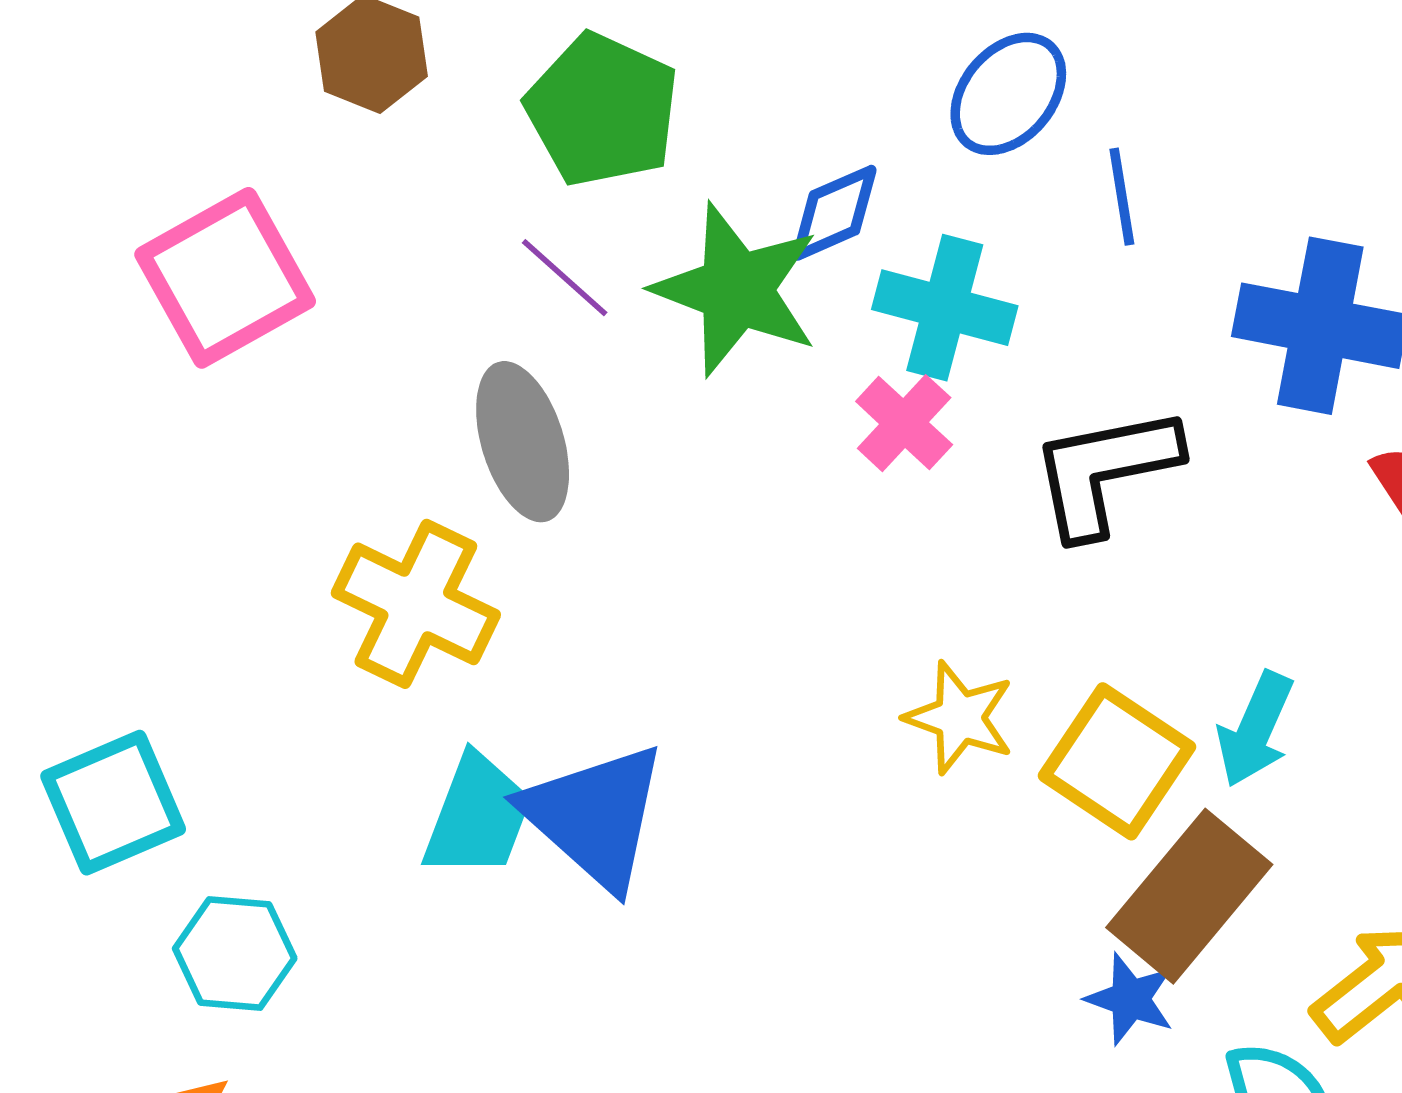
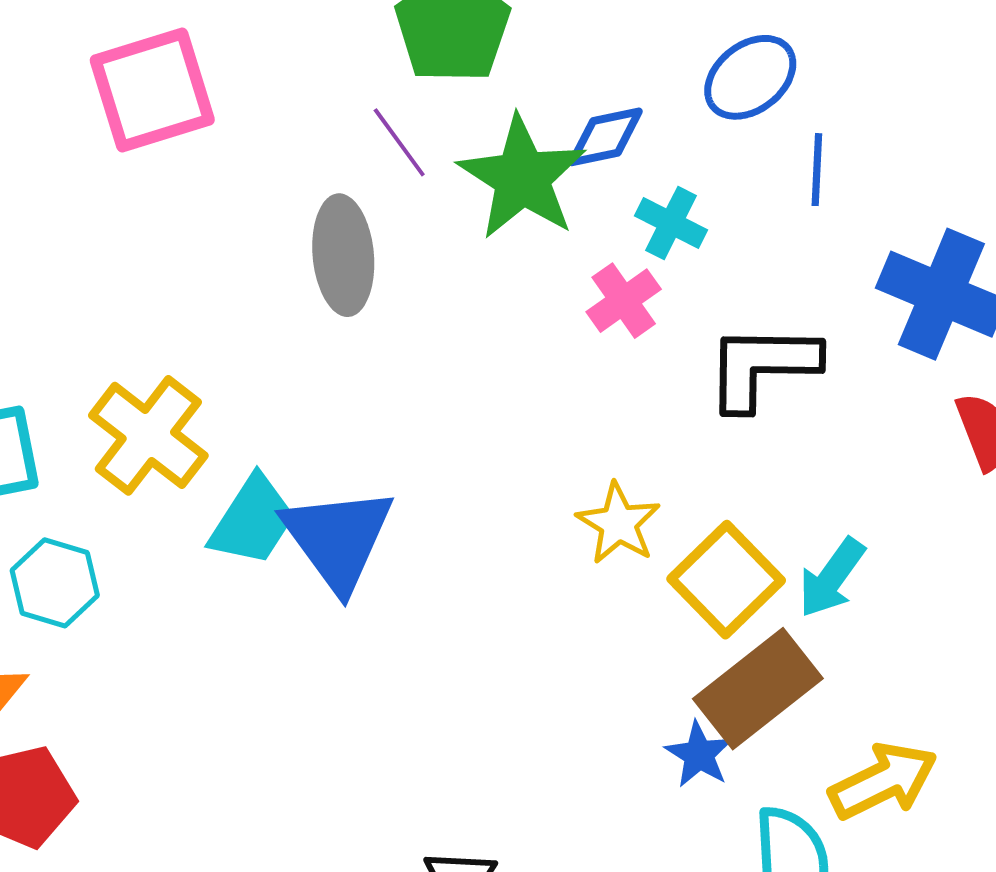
cyan cross: (945, 308) -> (671, 223), size x0.7
yellow cross: (416, 604) -> (148, 435), moved

